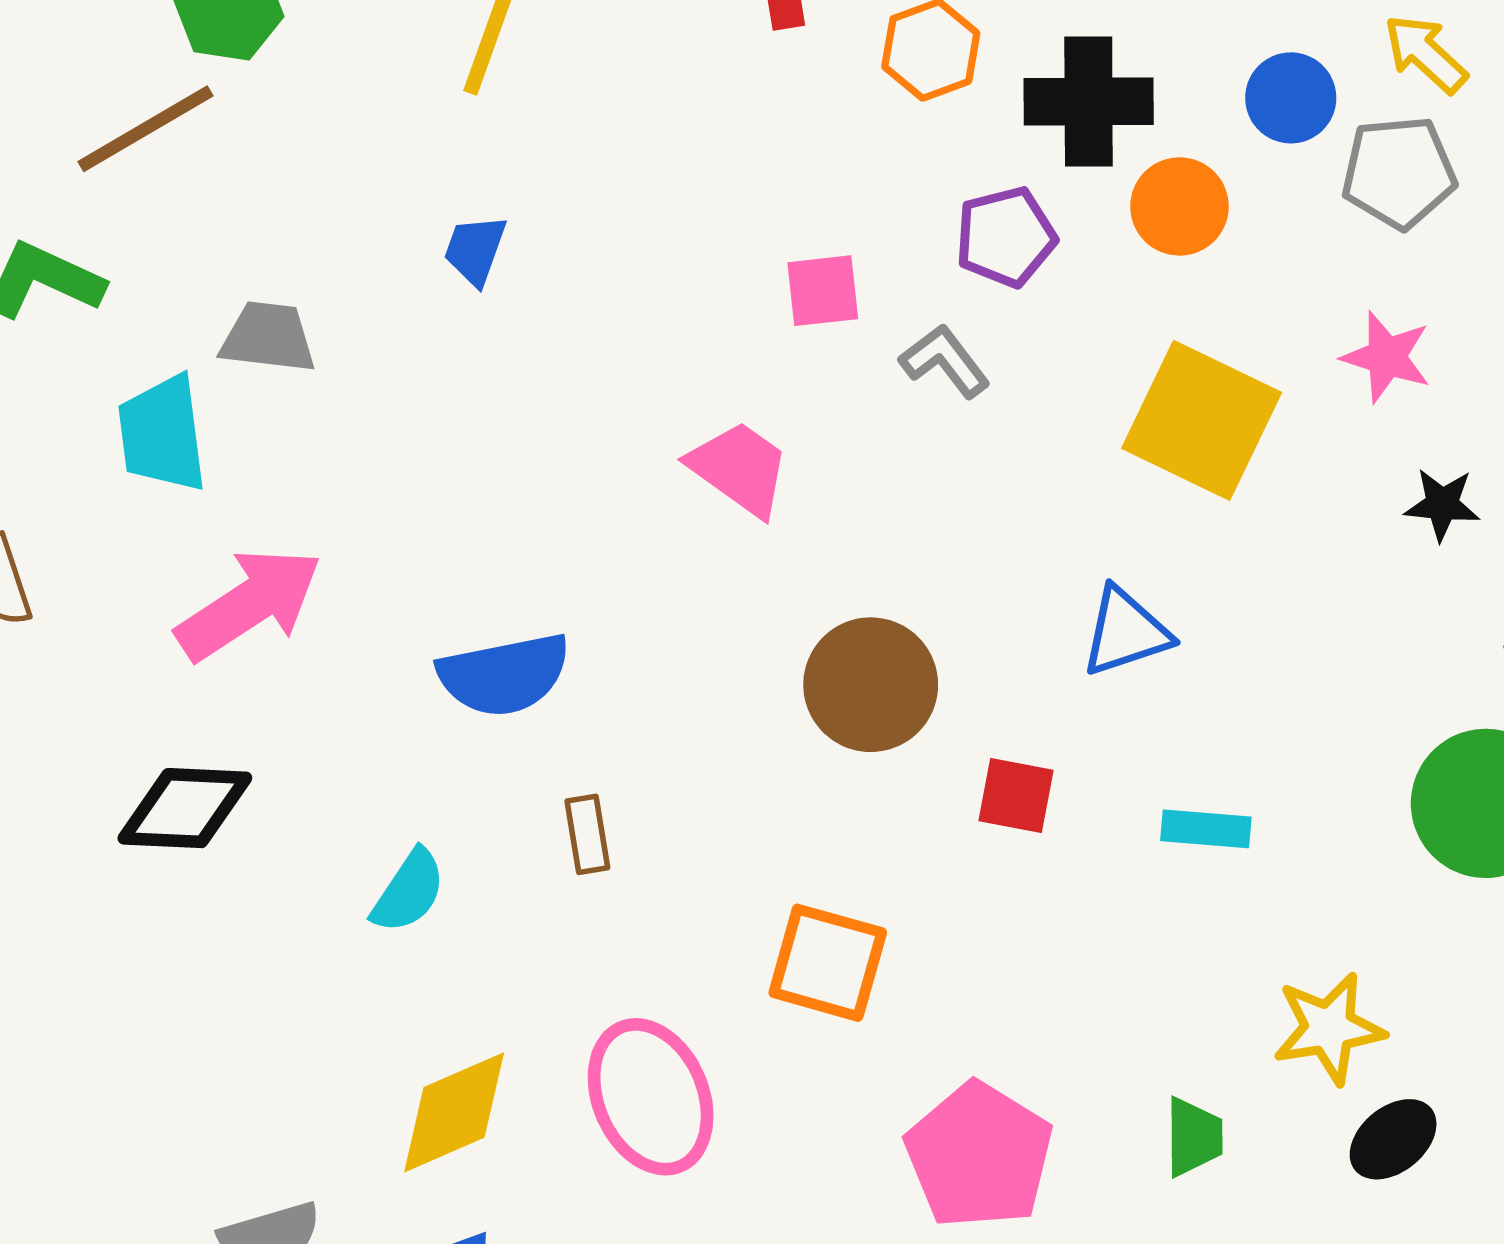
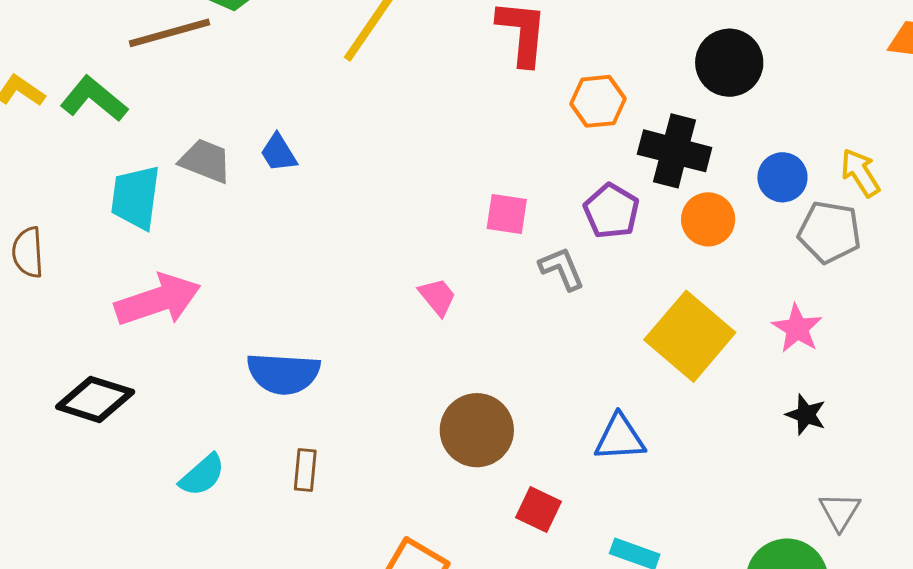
purple pentagon: (1006, 237) -> (611, 211), turned 30
blue trapezoid: (475, 250) -> (279, 153), moved, turned -66
pink trapezoid: (739, 468) -> (437, 297), size x0.7

